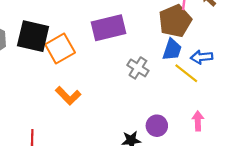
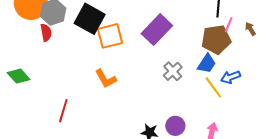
purple rectangle: (108, 28) -> (157, 30), turned -48
blue arrow: (202, 57) -> (230, 77), turned -30

